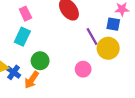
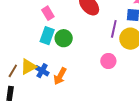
purple line: (92, 37) -> (114, 29), turned 48
green circle: (40, 61) -> (64, 38), moved

